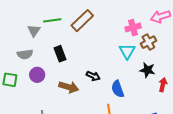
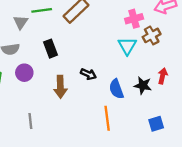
black star: (147, 70) -> (143, 85), moved
red arrow: (163, 85) -> (163, 76), moved
brown arrow: (69, 87) -> (60, 87), turned 72

